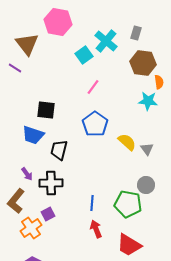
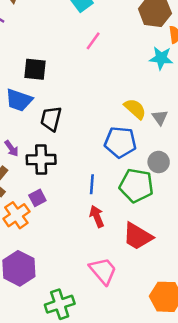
blue pentagon: (95, 124) -> (120, 142), moved, turned -30

